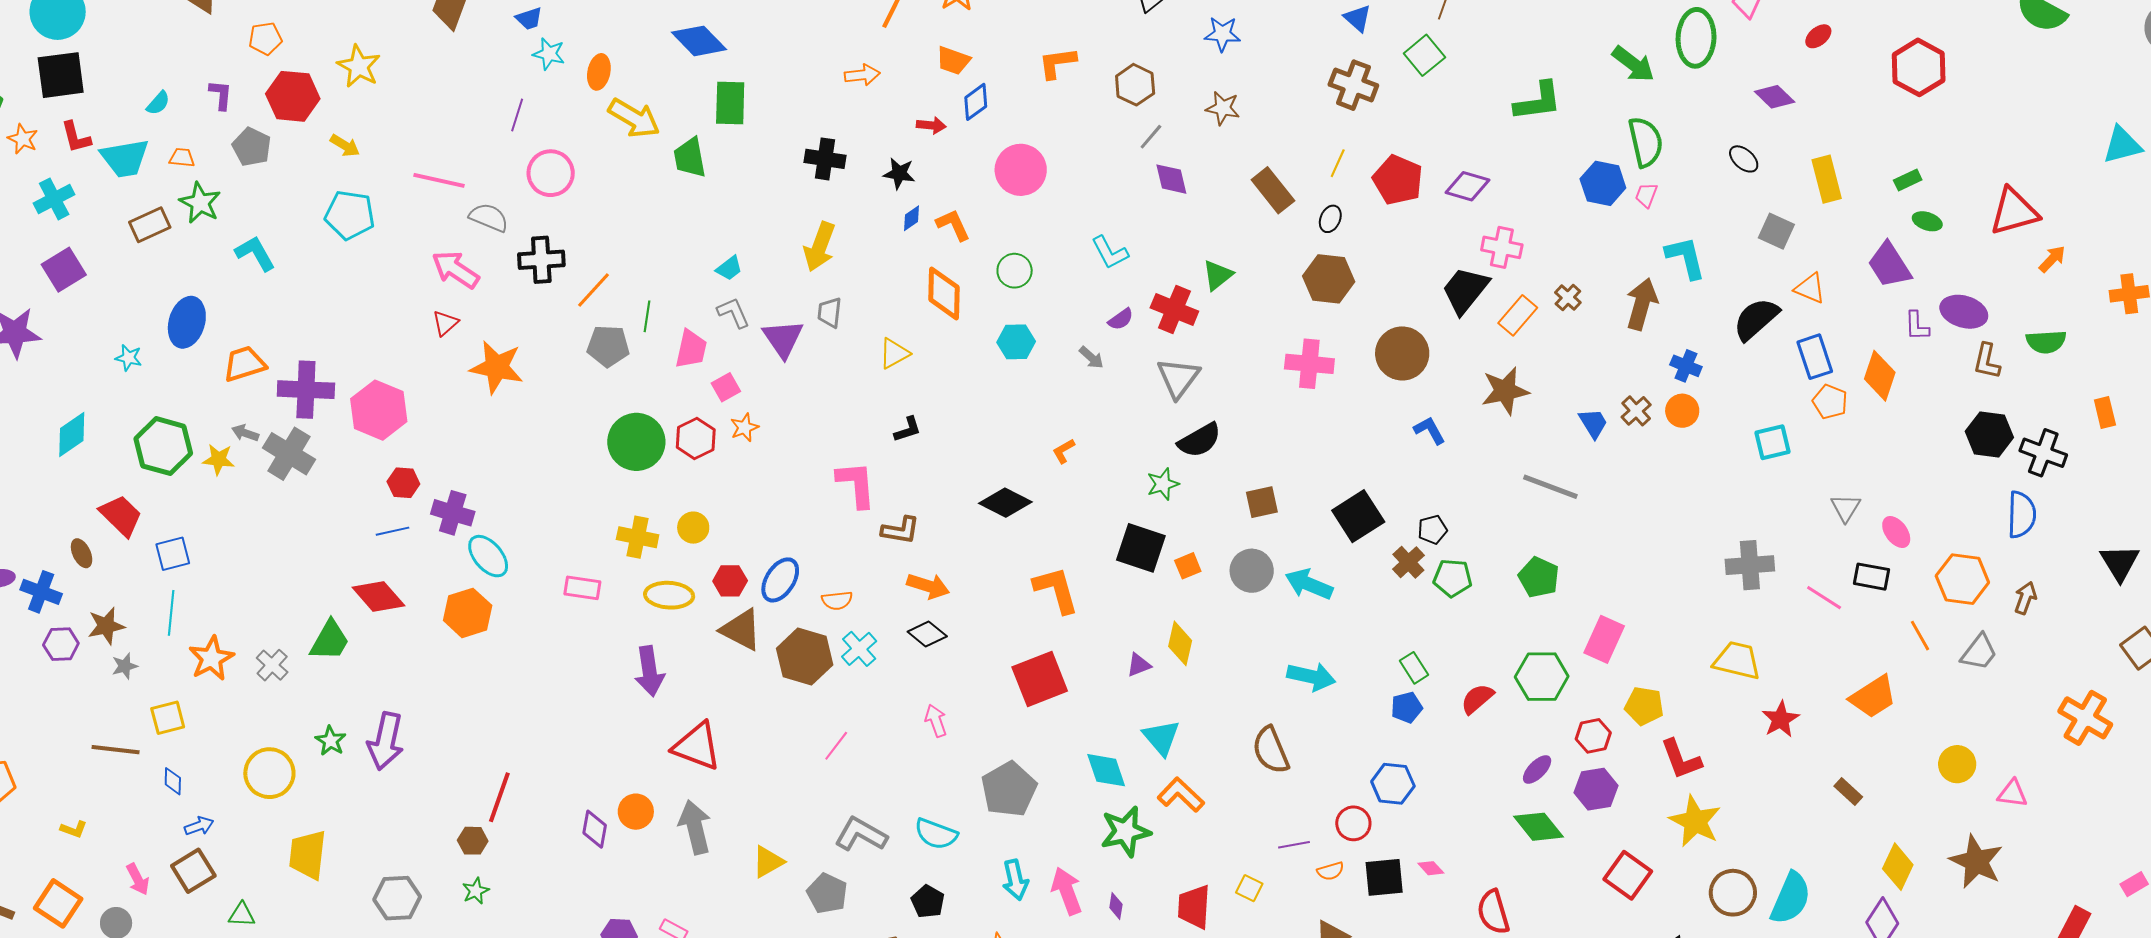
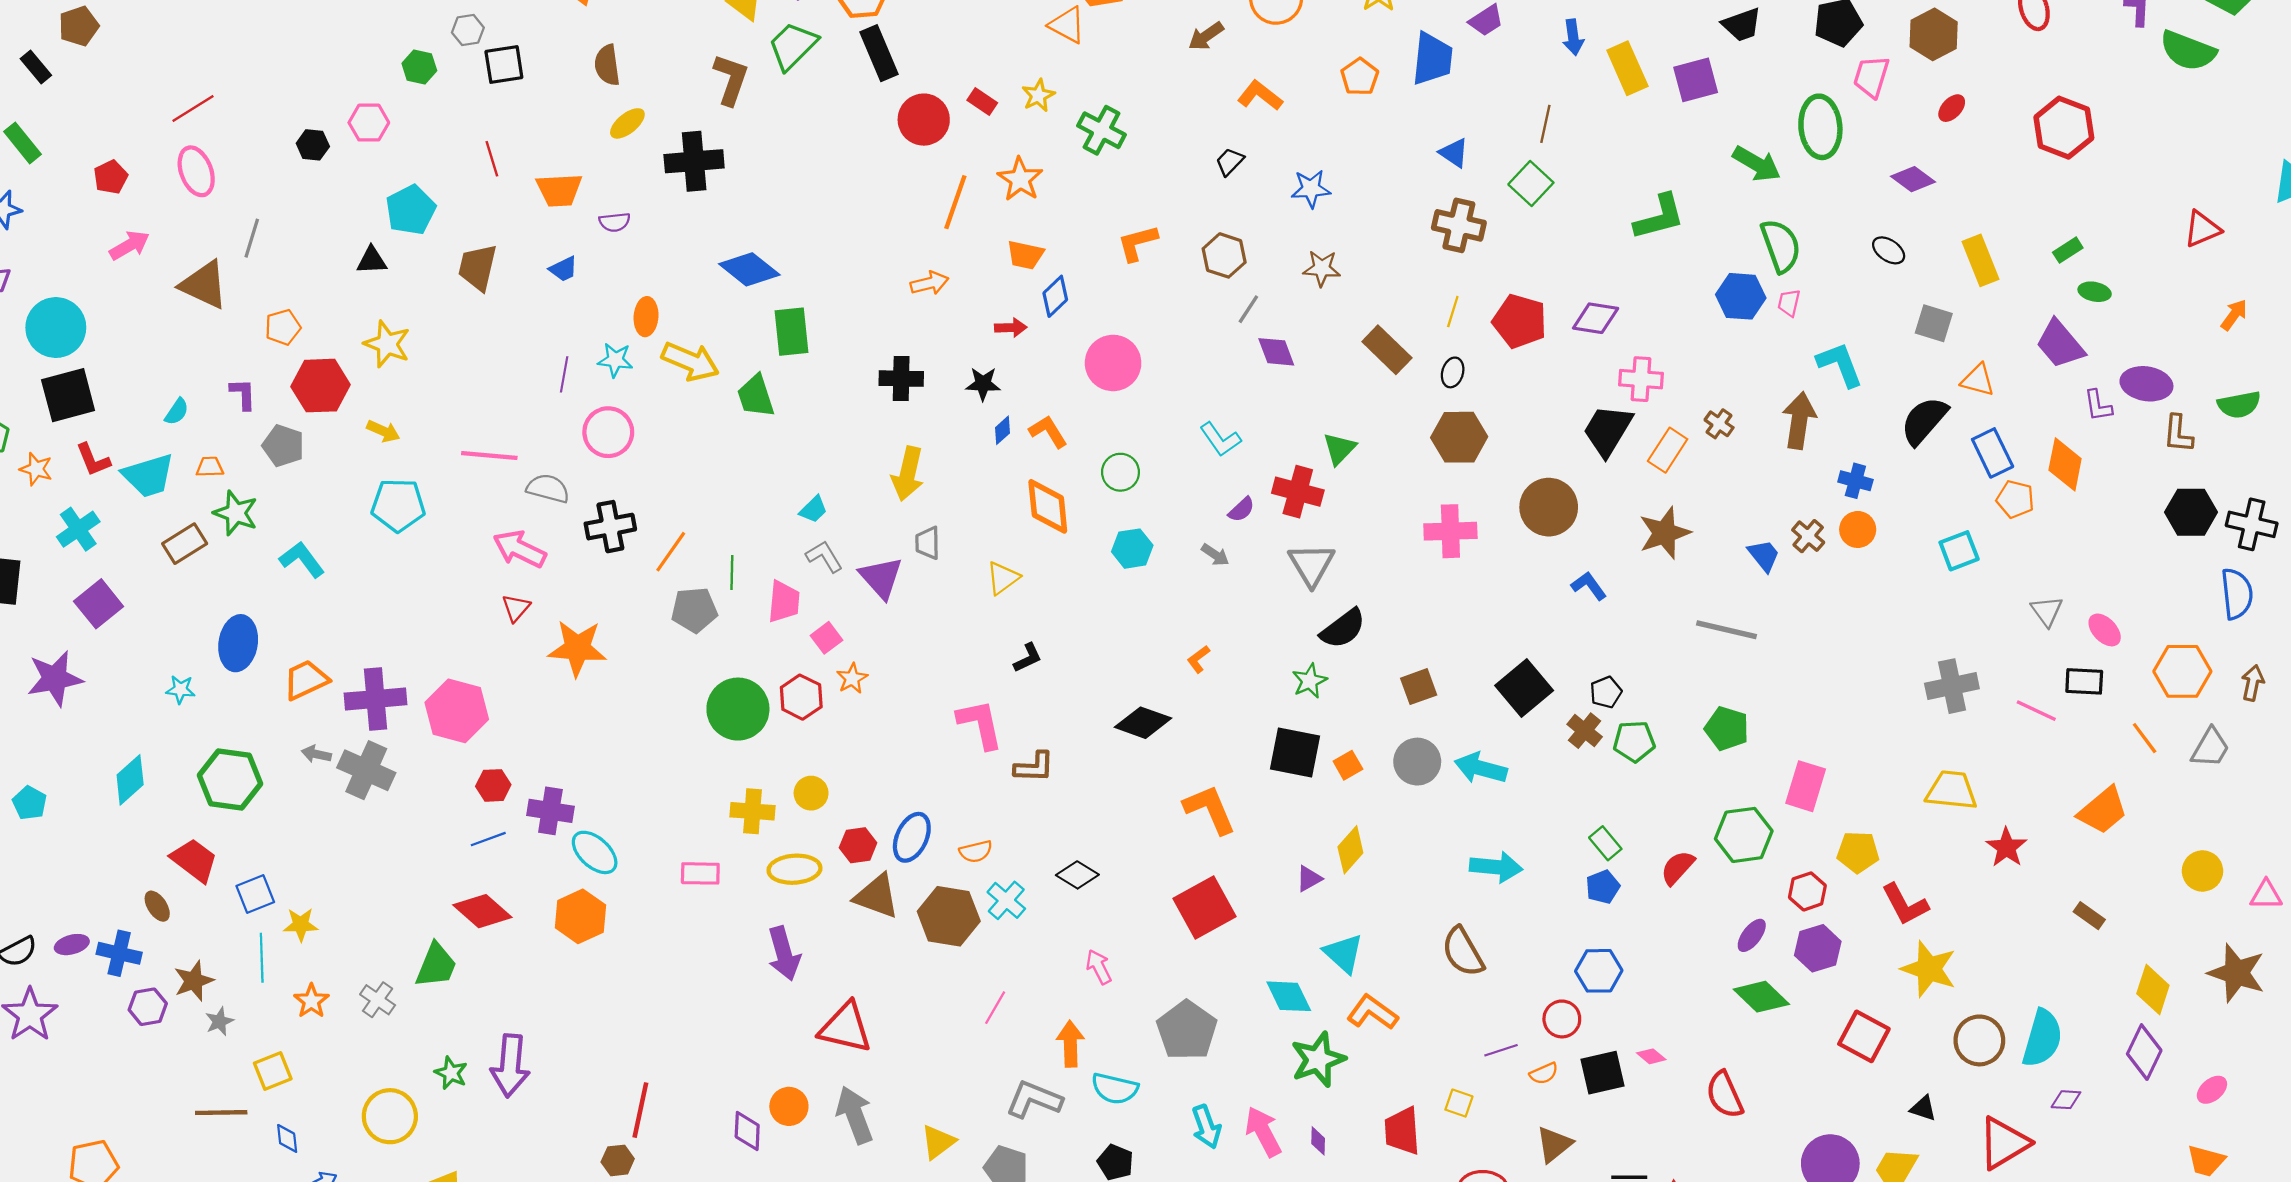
cyan star: (549, 54) -> (615, 360), moved
red triangle: (2014, 212) -> (2202, 229), moved, size x0.7
yellow star: (219, 459) -> (301, 925), moved
orange arrow: (928, 586) -> (1070, 1044), moved, turned -102
yellow diamond: (1180, 643) -> (1350, 850), turned 36
orange star: (211, 658) -> (311, 1001), size x0.7

